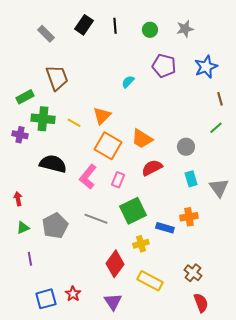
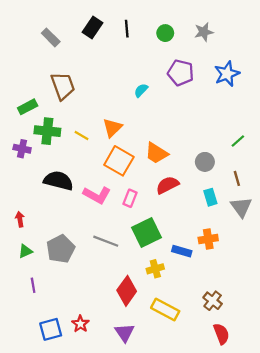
brown line: (220, 99) -> (237, 178), moved
pink L-shape: (88, 177) -> (97, 195), turned -100

